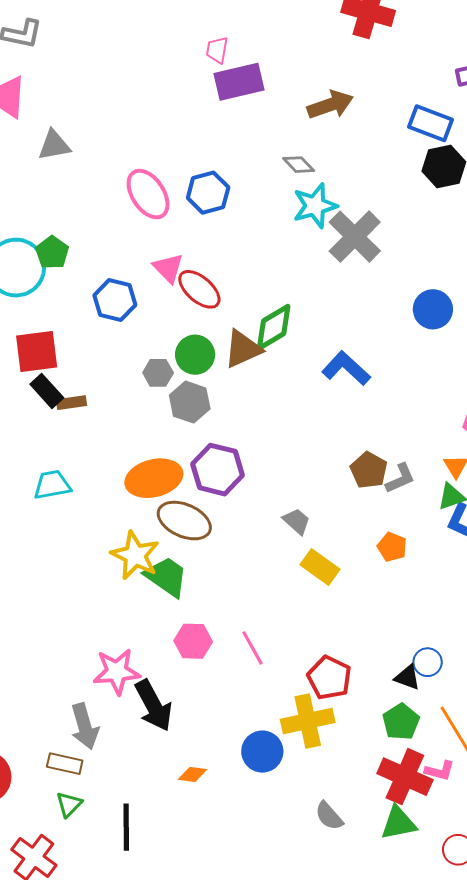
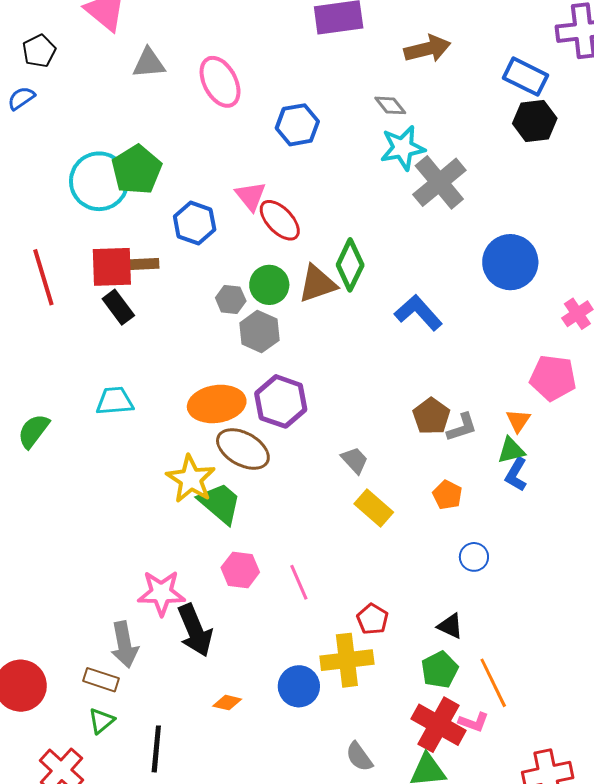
pink ellipse: (148, 194) -> (220, 82), moved
green pentagon: (52, 252) -> (137, 170), size x1.5
blue circle: (433, 309) -> (510, 262), size x1.4
green diamond: (274, 327) -> (350, 265), turned -39
brown rectangle: (72, 403) -> (144, 264), moved
blue circle: (428, 662) -> (474, 557), moved
red pentagon: (329, 678) -> (373, 619), size x0.7

